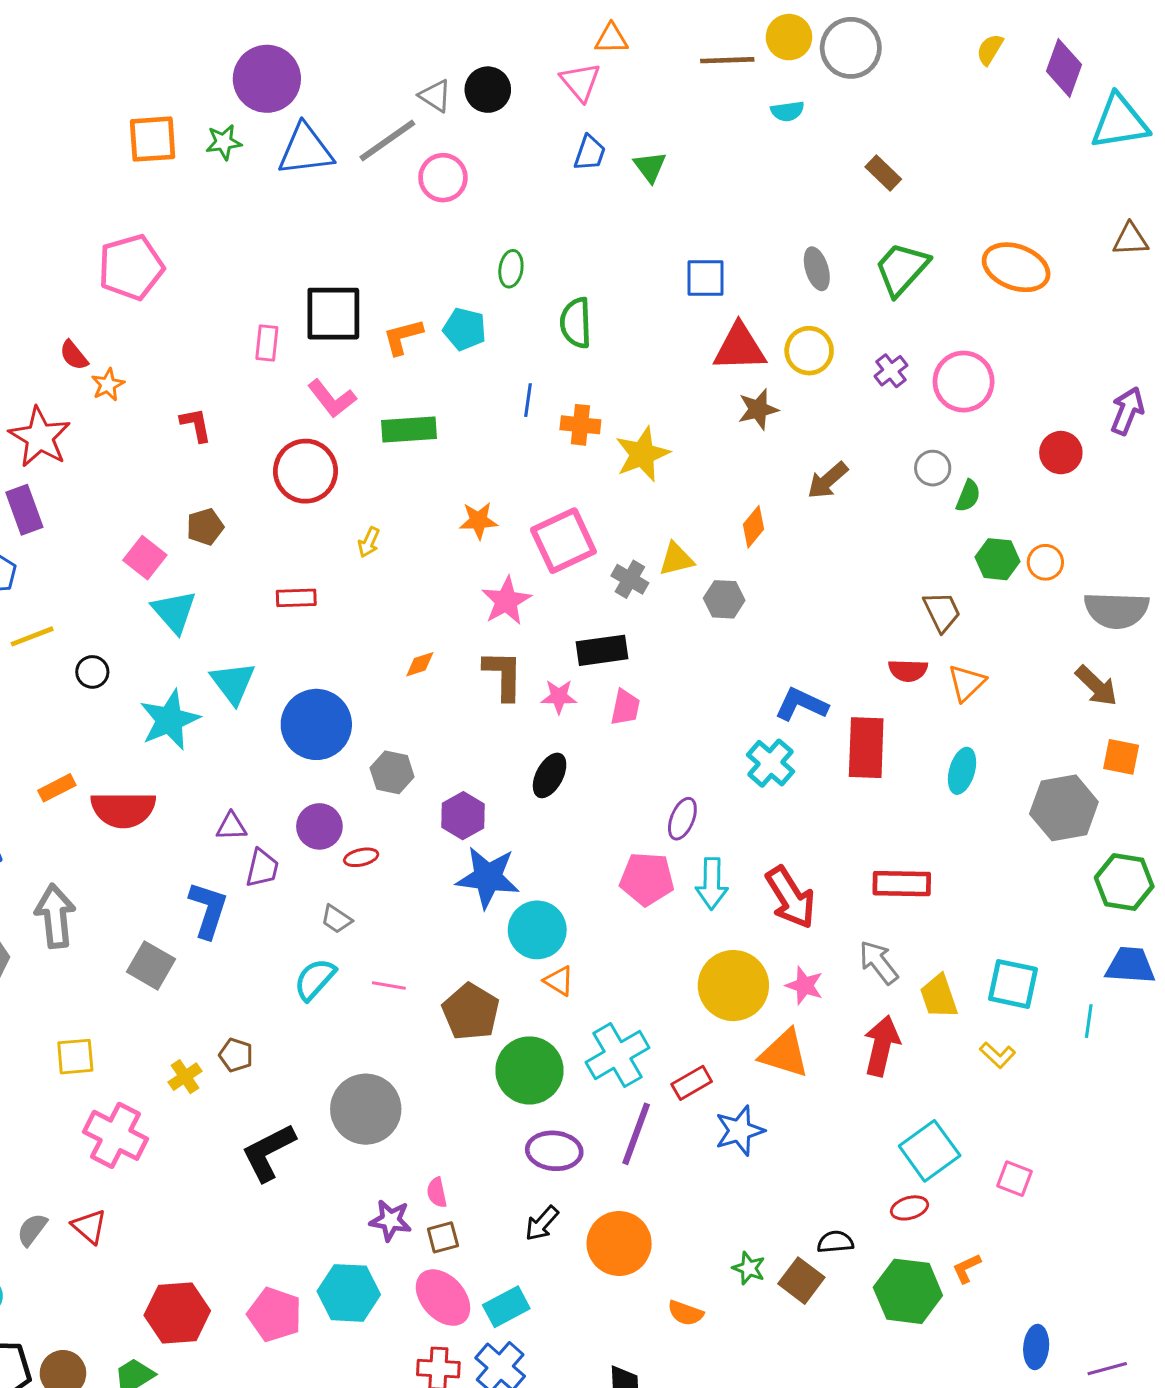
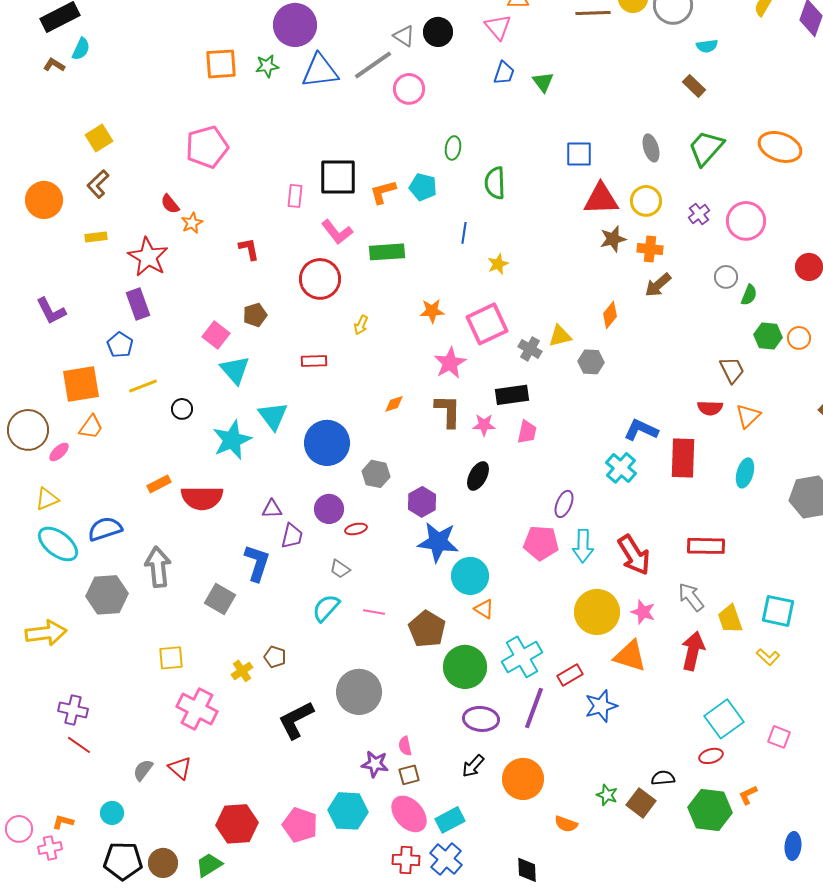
cyan semicircle: (787, 111) -> (707, 46), moved
orange cross: (580, 425) -> (650, 249), moved
yellow star: (642, 454) -> (498, 264), moved, size x0.6

